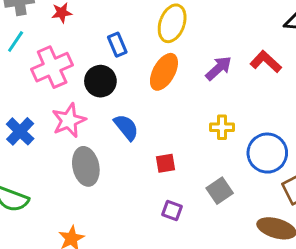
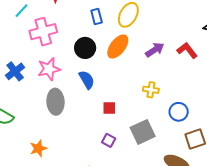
blue rectangle: (117, 45) -> (97, 16), moved
black circle: (100, 81) -> (85, 48), moved
blue circle: (267, 153) -> (179, 112), size x0.7
gray square: (220, 191) -> (143, 132), size x1.4

